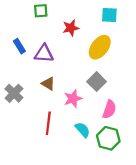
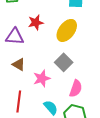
red star: (71, 28) -> (36, 22), moved

